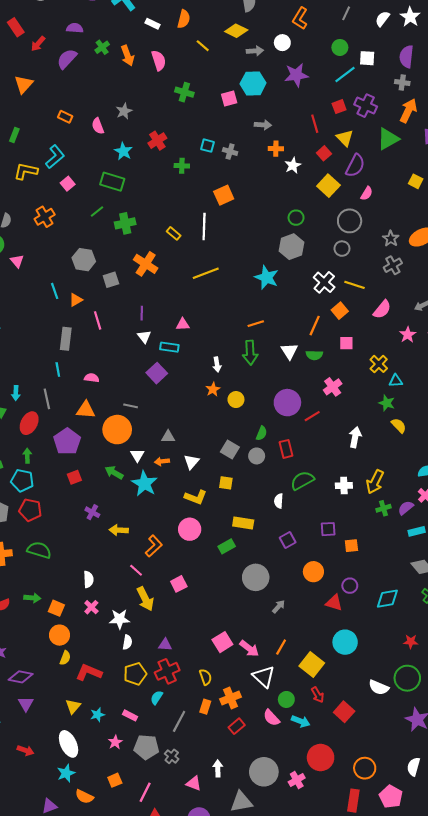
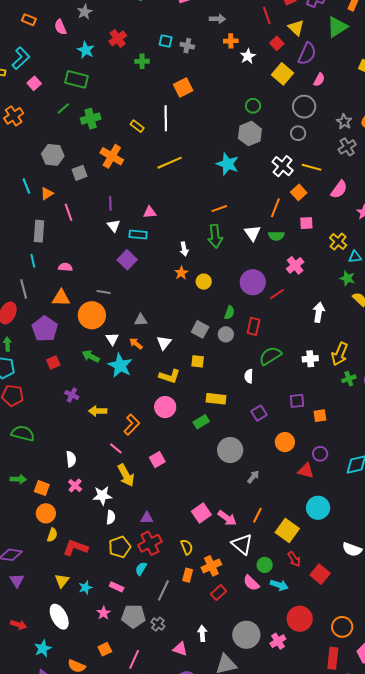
red rectangle: (286, 449) -> (253, 326), turned 30
orange arrow: (162, 461) -> (136, 344), turned 48
cyan star: (66, 773) -> (43, 649), moved

